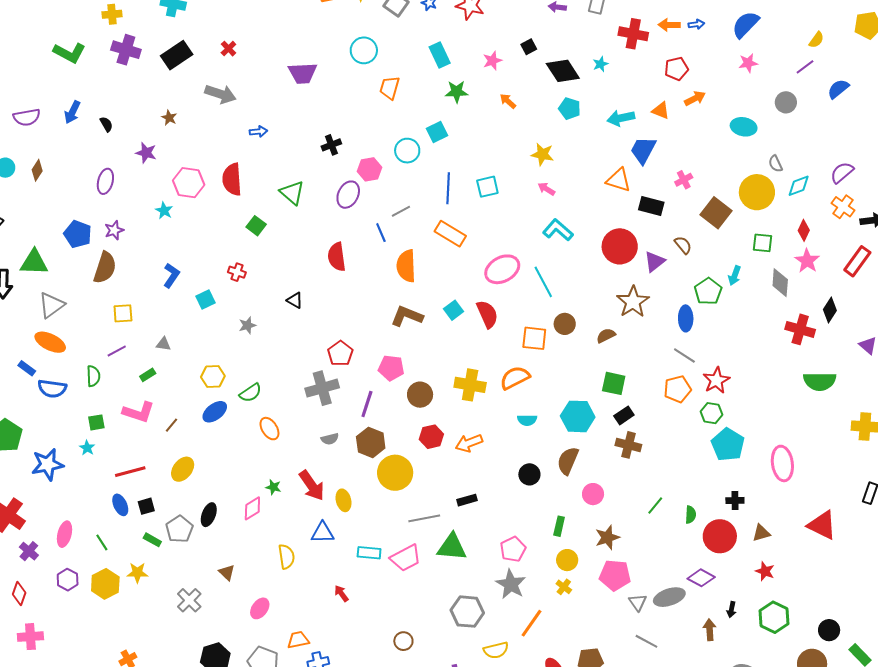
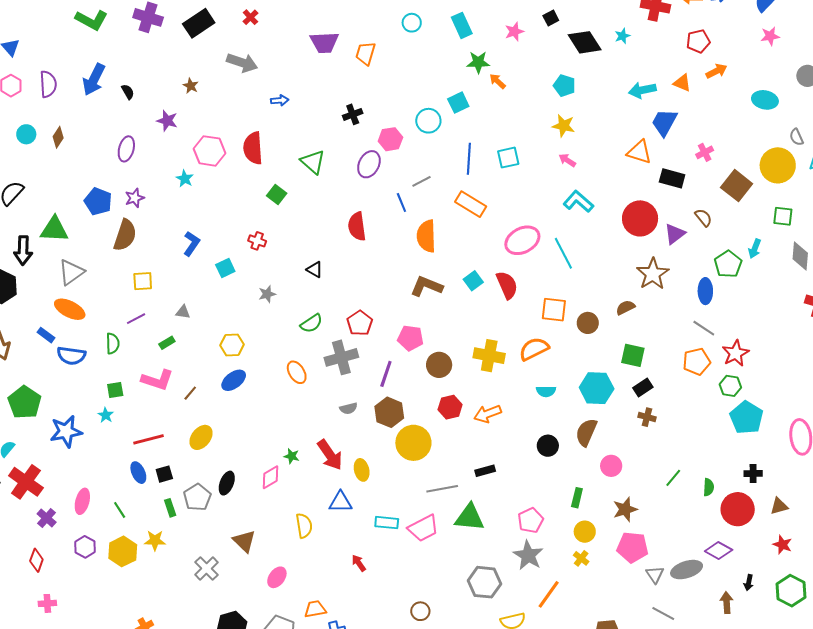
cyan circle: (364, 50) -> (412, 23), moved, size x0.7
orange trapezoid: (390, 88) -> (366, 53), moved
orange arrow: (508, 101) -> (498, 81), moved
cyan pentagon: (570, 109) -> (564, 86), moved
blue arrow: (72, 112) -> (94, 79), size x1.4
purple semicircle: (27, 117) -> (48, 84), turned -84
brown circle: (565, 324) -> (588, 323), moved
green semicircle: (251, 393) -> (311, 323), moved
orange ellipse: (269, 429) -> (297, 372), moved
brown cross: (628, 445) -> (647, 417), size x0.7
green rectangle: (152, 540) -> (170, 508), turned 42
brown triangle: (227, 572) -> (244, 541), size x1.4
pink cross: (30, 637) -> (47, 603), size x0.7

